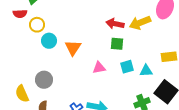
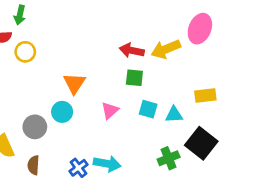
cyan circle: (49, 41) -> (62, 112), moved
cyan square: (127, 67) -> (148, 109), turned 32
pink triangle: (99, 68) -> (110, 111), turned -32

